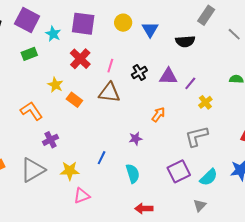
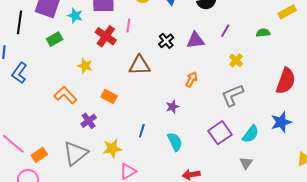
pink line: (110, 66) -> (128, 26), moved
purple line: (190, 83) -> (225, 31), moved
orange rectangle: (74, 100) -> (109, 96), moved

